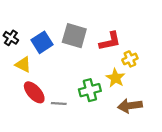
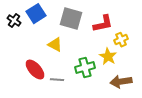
blue square: (42, 42) -> (36, 14), moved
yellow triangle: (23, 65) -> (55, 45), moved

